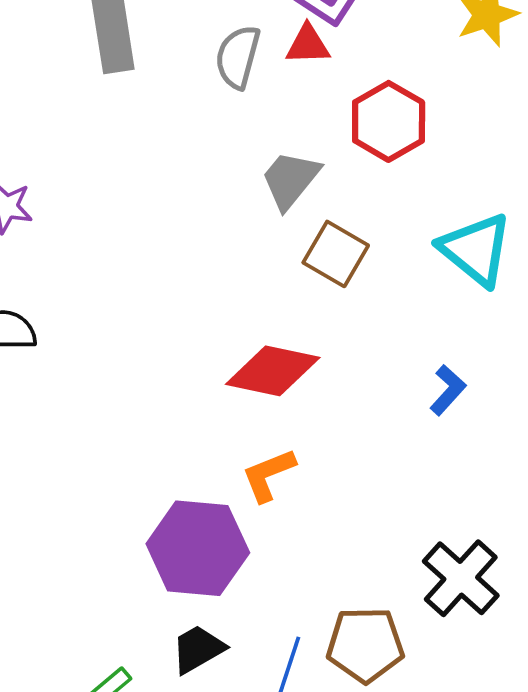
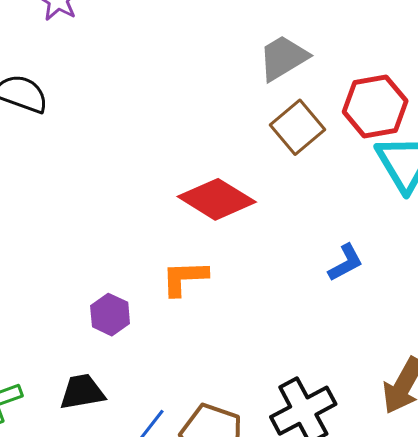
red hexagon: (389, 121) -> (375, 106), moved
purple hexagon: (198, 548) -> (110, 315), size x0.5

